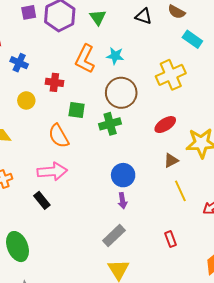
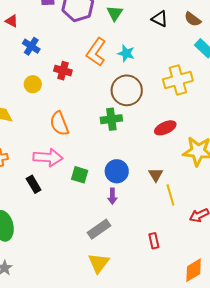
green square: (77, 110) -> (80, 175), moved
brown triangle: (171, 160) -> (156, 175), moved, turned -42

